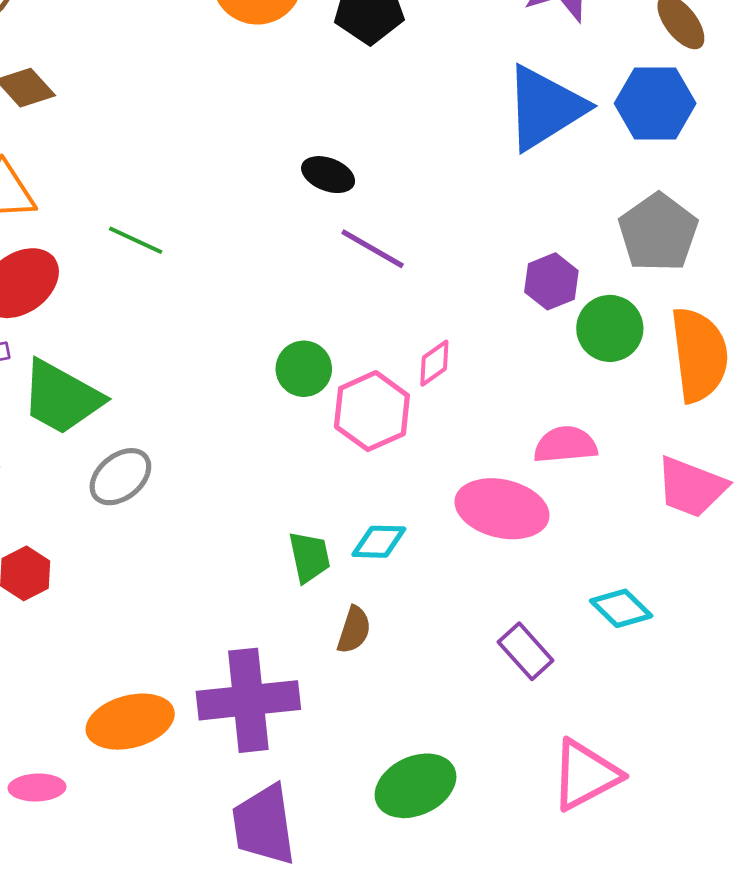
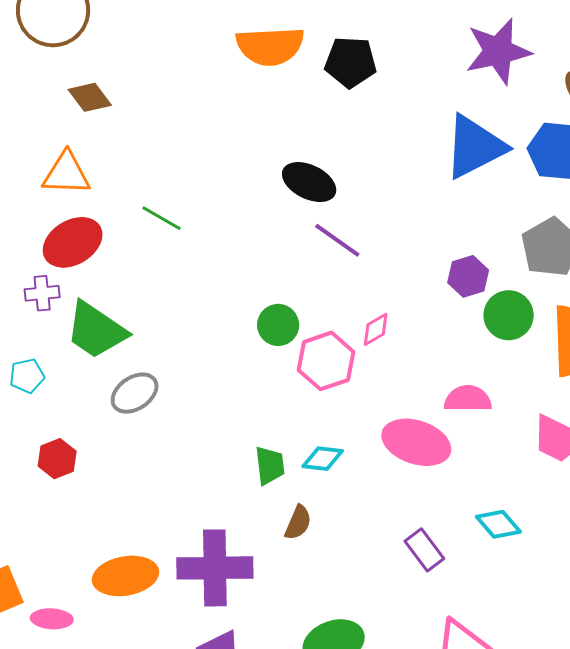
black ellipse: (328, 175) -> (309, 182), size x1.4

